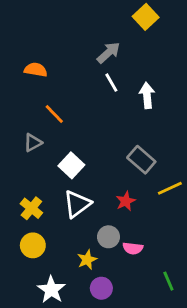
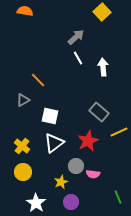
orange semicircle: (36, 70) -> (25, 11), moved
white square: (71, 165) -> (50, 116), turned -30
red star: (126, 201) -> (88, 141), size x1.5

